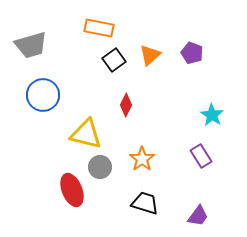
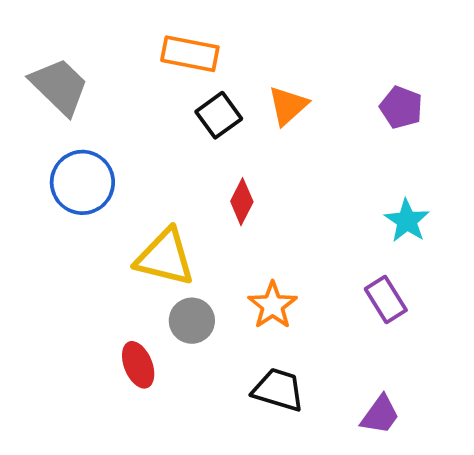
gray trapezoid: (31, 45) -> (59, 86), turned -120
purple pentagon: (192, 53) -> (401, 107), moved
red ellipse: (72, 190) -> (138, 365), size x0.7

